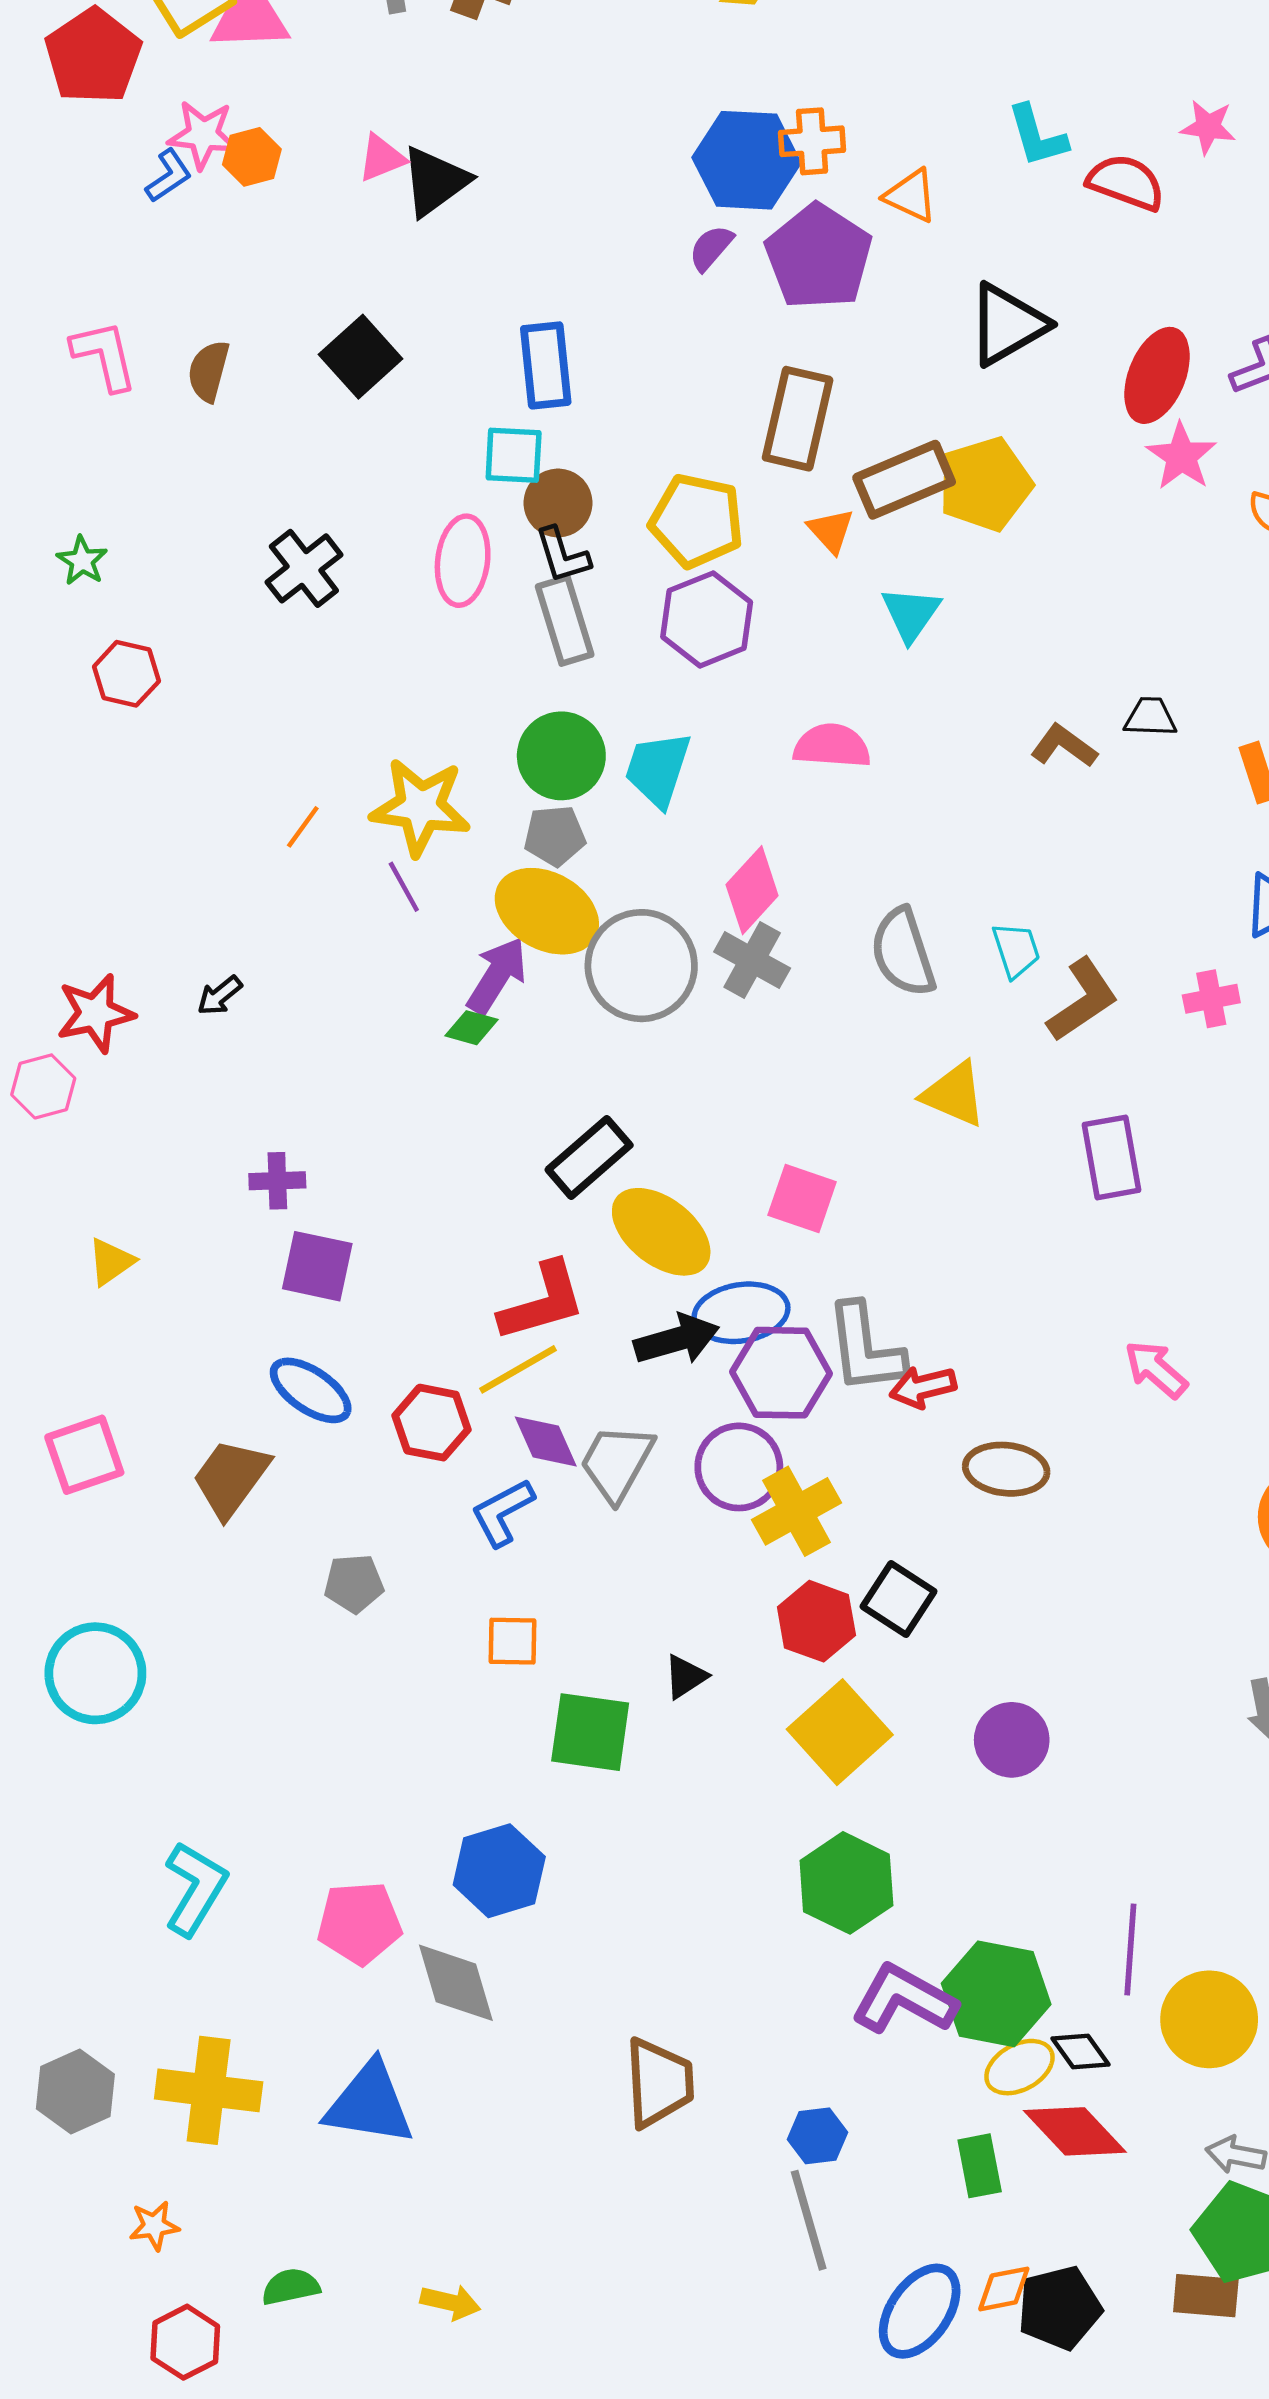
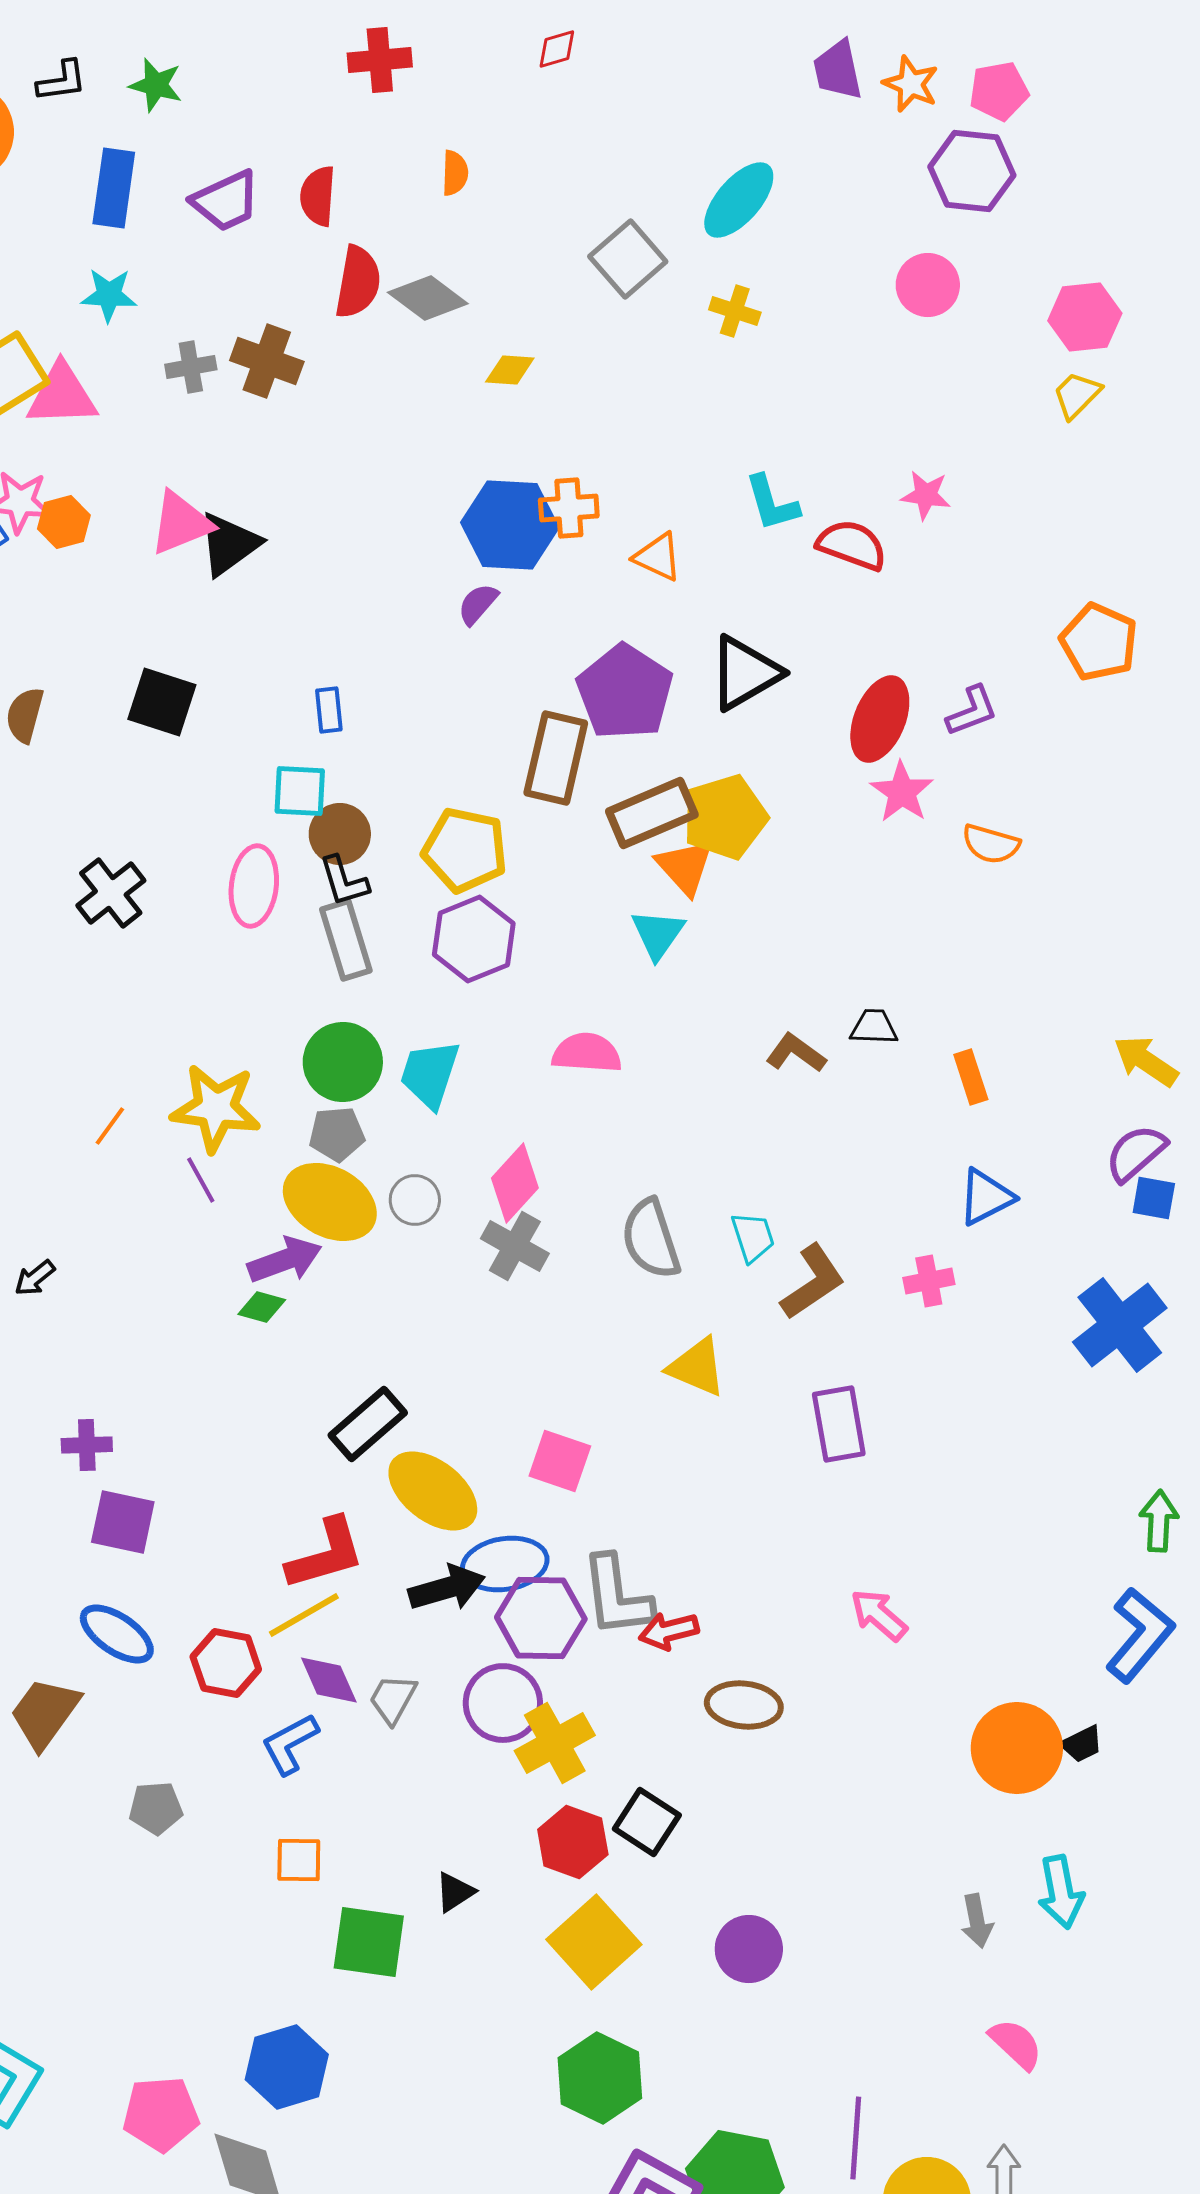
pink triangle: (382, 158) -> (181, 523), size x1.5
purple pentagon: (819, 257) -> (625, 692), moved
black square: (361, 357) -> (162, 702), turned -30
blue rectangle: (546, 365) -> (329, 710), size x0.6
orange triangle: (831, 531) -> (685, 867), moved, size x1.4
gray circle: (641, 966) -> (415, 1200), moved, size x0.5
purple arrow: (497, 976) -> (285, 1260), turned 38
gray trapezoid: (617, 1463) -> (393, 1699), size x0.7

